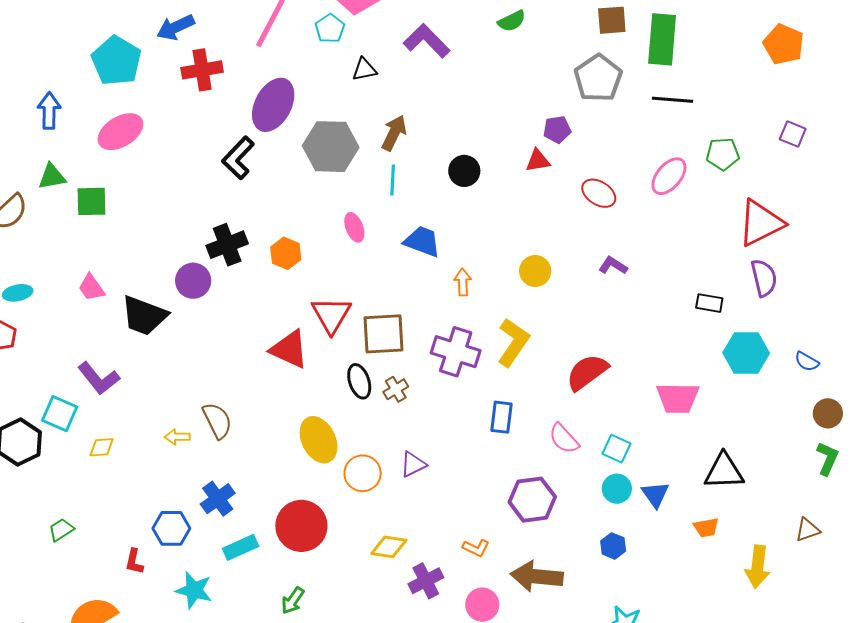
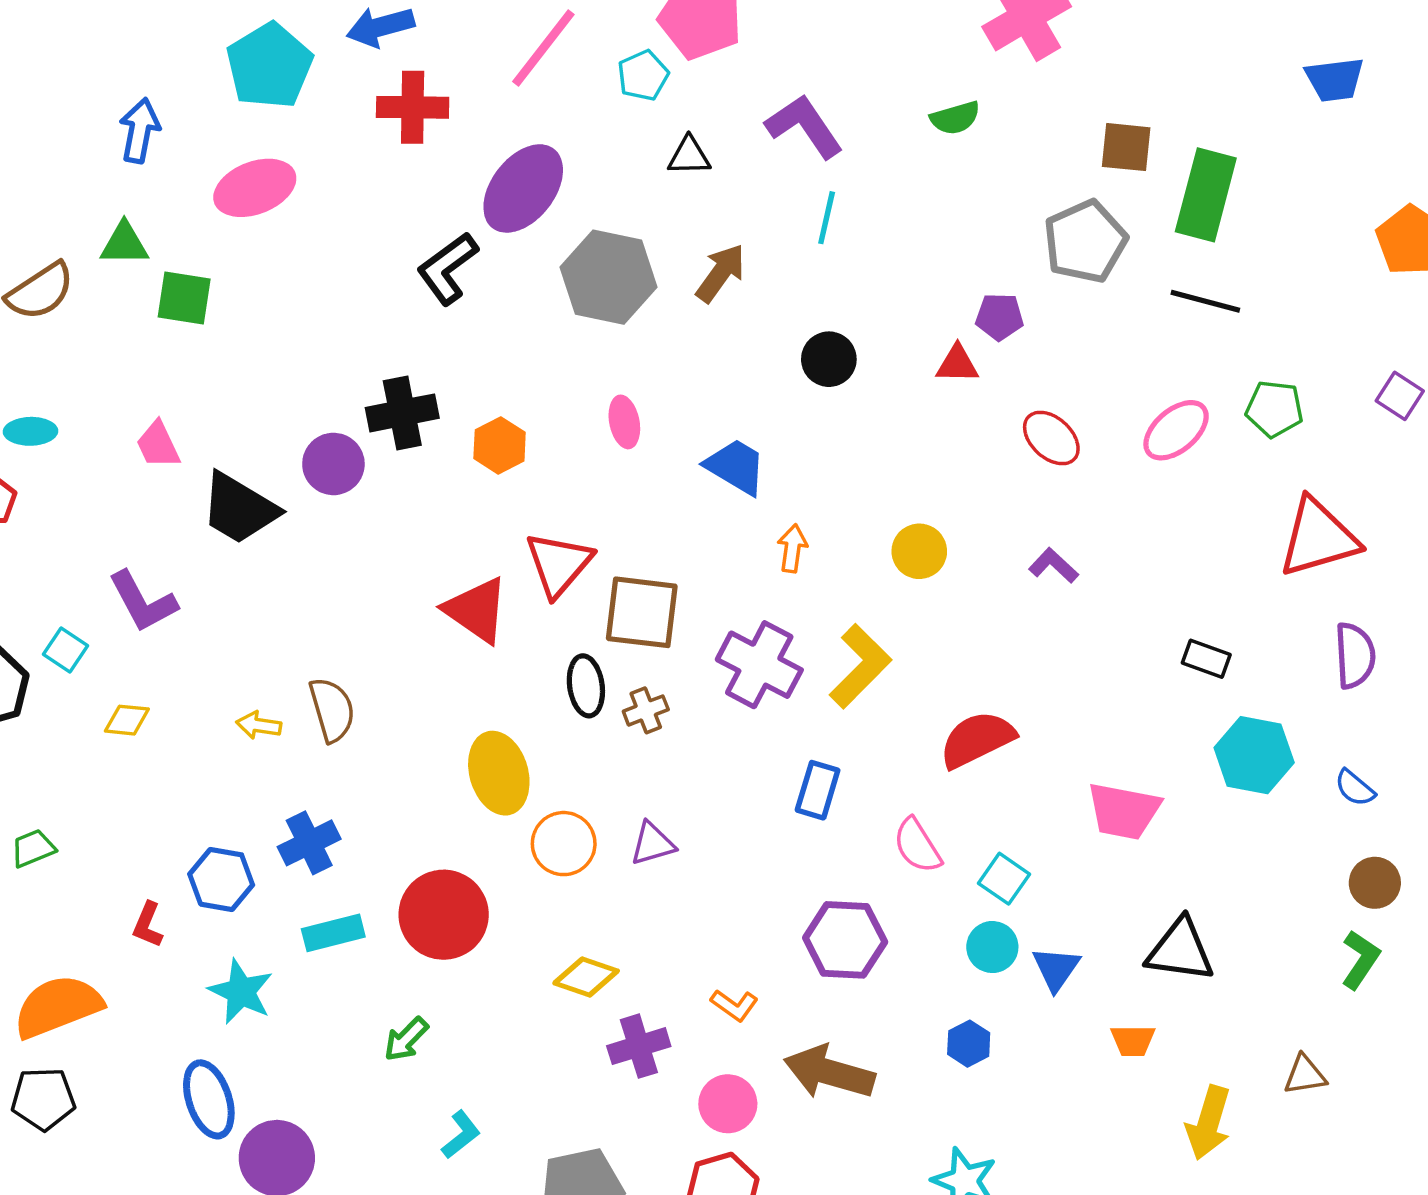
cyan line: (393, 180) -> (827, 218), moved
purple semicircle: (764, 278) -> (1355, 656), moved
cyan square: (60, 414) -> (65, 650), size x0.7

